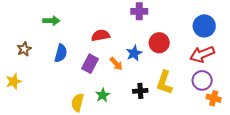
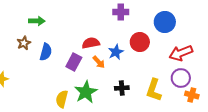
blue circle: (204, 26) -> (165, 22), moved
red semicircle: (101, 35) -> (91, 43), moved
brown star: (24, 49) -> (24, 43), moved
yellow L-shape: (164, 83) -> (154, 90), moved
green star: (103, 95) -> (86, 92), size x1.6

